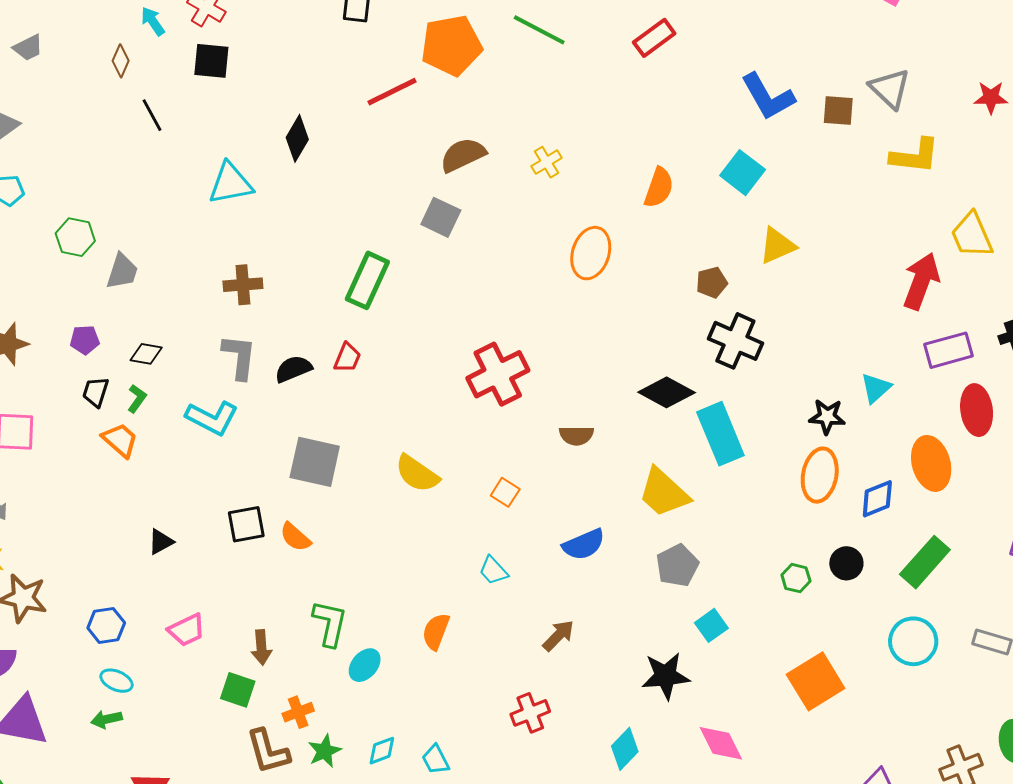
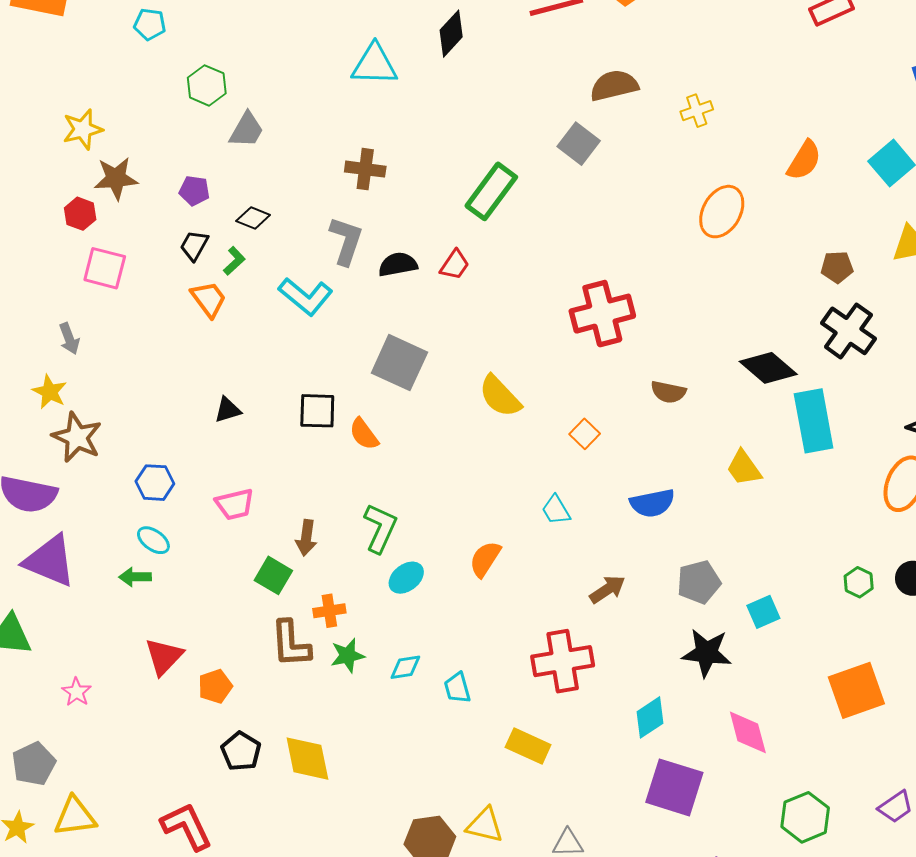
yellow trapezoid: (664, 493) -> (744, 468), size x0.7
gray pentagon: (677, 565) -> (699, 582), moved
red cross: (530, 713) -> (563, 661), size x1.5

